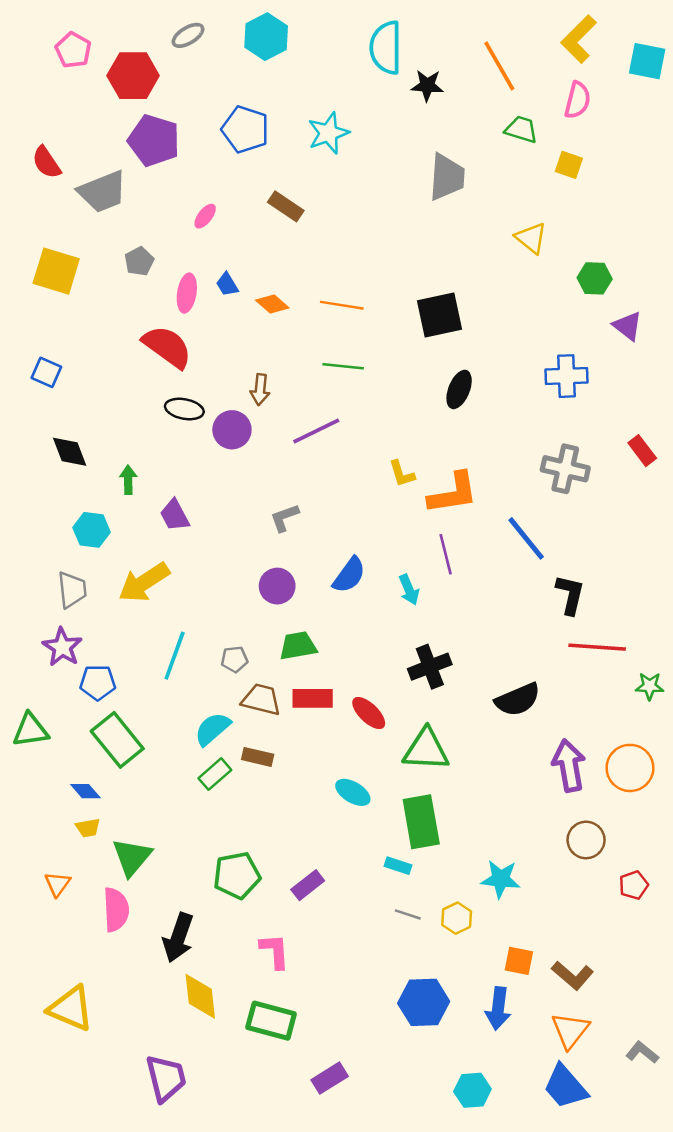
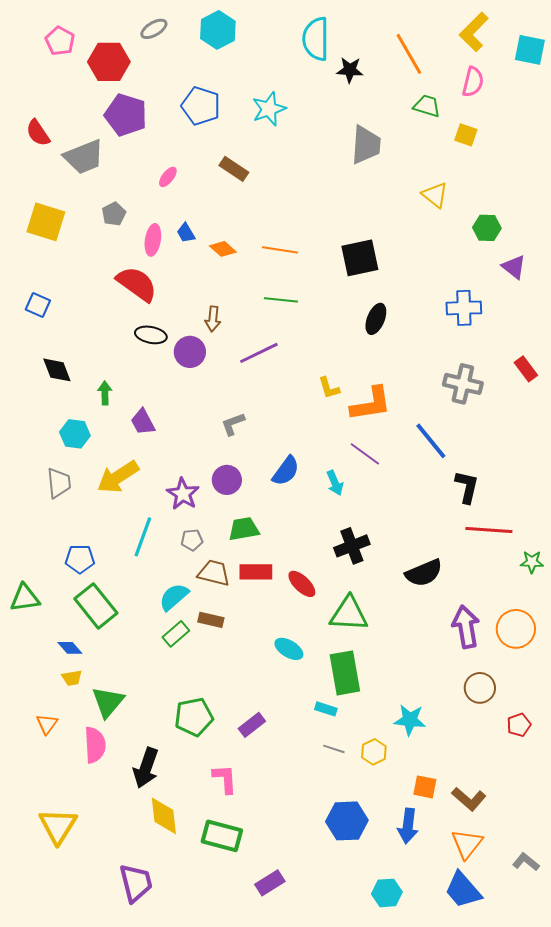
purple line: (446, 554) -> (365, 454), turned -40
purple star: (62, 647) -> (183, 494), moved
yellow triangle: (71, 1008) -> (58, 826), turned 39

